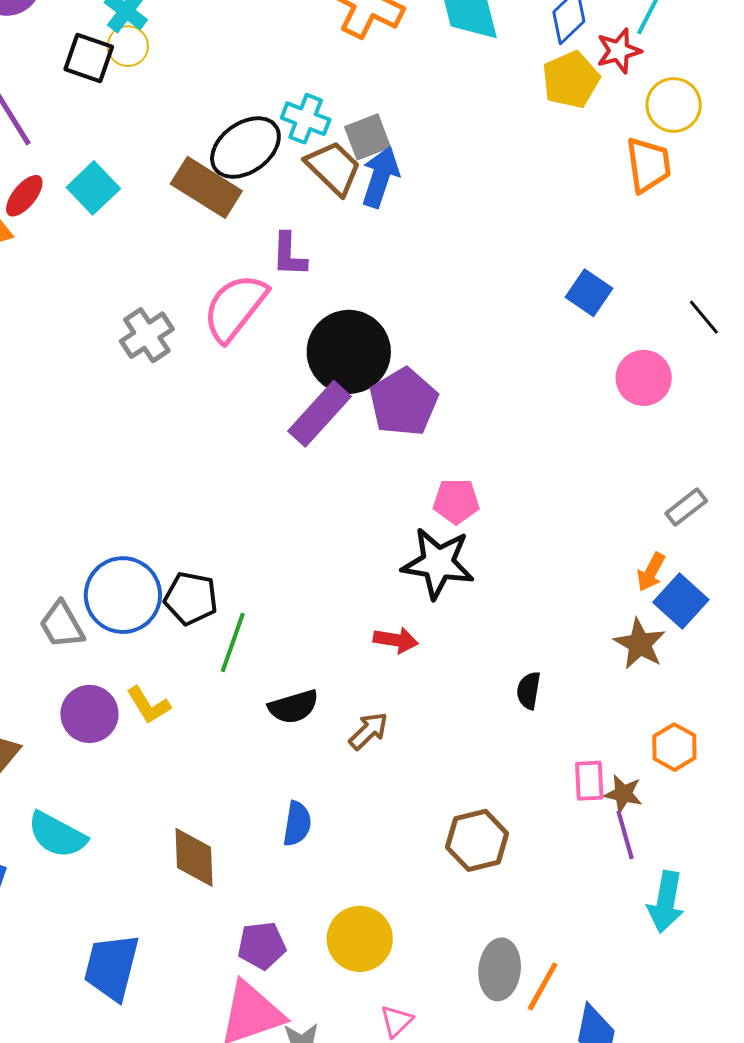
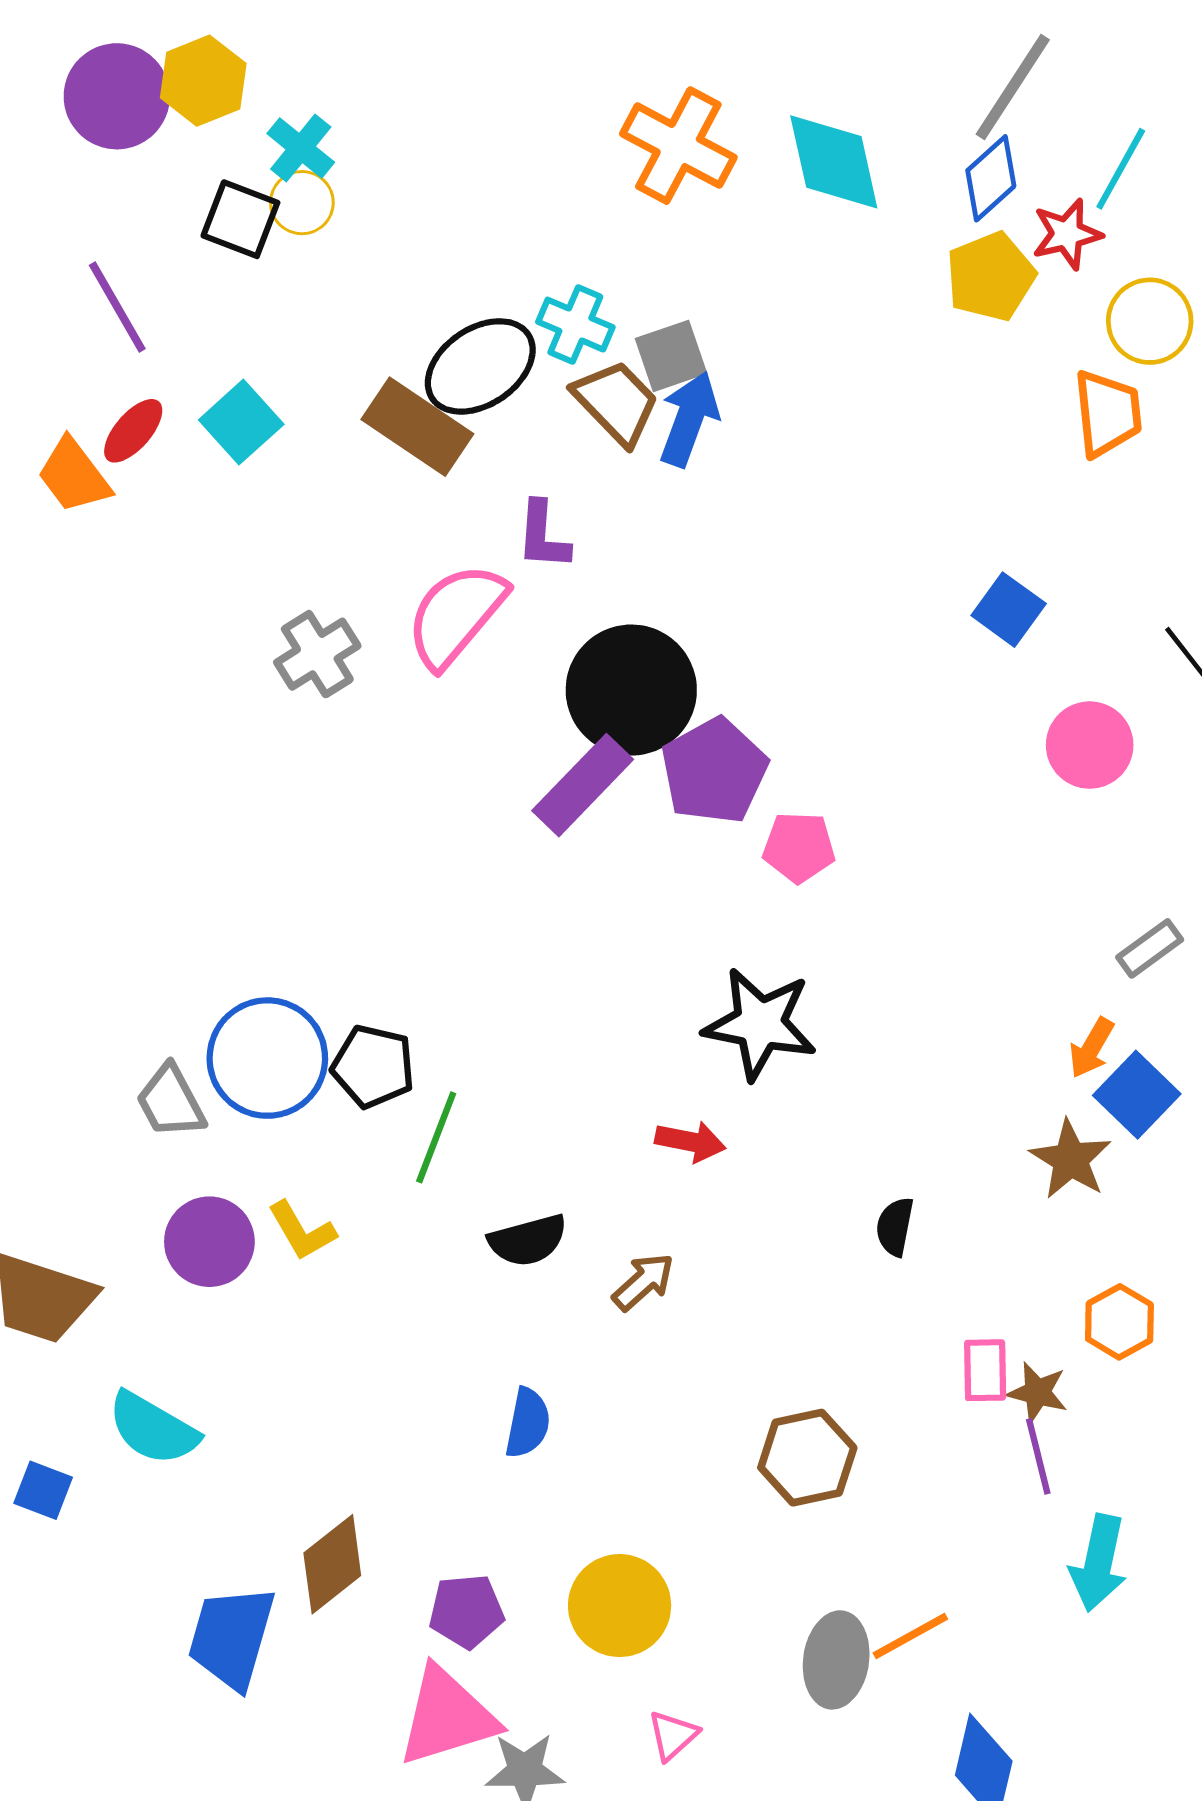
pink pentagon: (456, 501) -> (799, 847), moved
brown diamond: (194, 857) -> (332, 1564), moved, turned 52
orange line: (543, 987) -> (910, 1636), moved, turned 30

